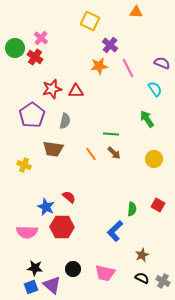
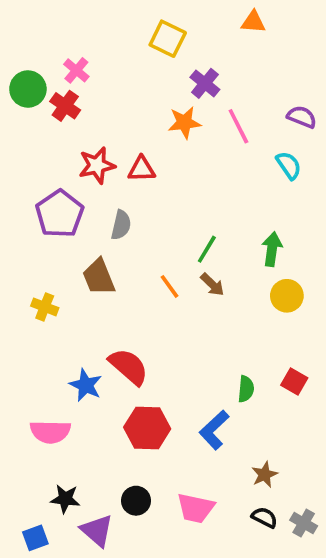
green arrow: (147, 119) -> (272, 249), moved, turned 42
green line: (111, 134) -> (207, 249), turned -63
brown trapezoid: (53, 149) -> (99, 277), turned 60
red semicircle: (69, 197) -> (129, 367), size x1.6
red hexagon: (62, 227) -> (147, 428), moved
blue square: (31, 287) -> (35, 538), moved

